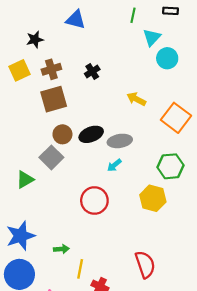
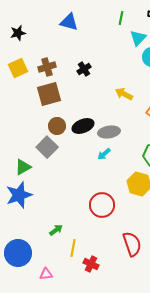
black star: (35, 39) -> (18, 33), moved
red circle: (94, 201) -> (102, 205), moved
blue star: (21, 236) -> (19, 195), moved
green arrow: (61, 249) -> (56, 230), turned -32

